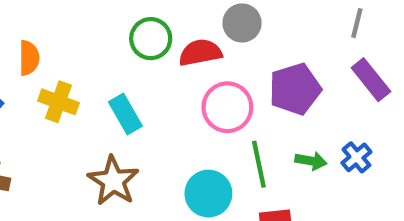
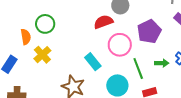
green circle: (151, 39) -> (45, 24), moved
yellow cross: (58, 102) -> (42, 55), turned 36
cyan rectangle: (125, 114) -> (93, 62), moved

